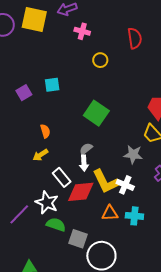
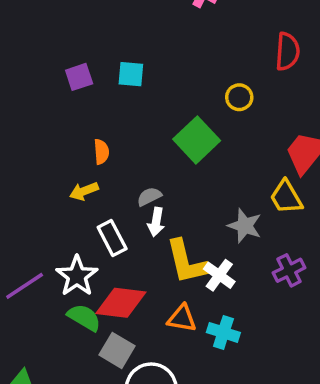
red semicircle: (135, 38) -> (287, 51), moved
yellow circle: (100, 60) -> (239, 97), moved
gray semicircle: (86, 149) -> (149, 197), moved
red diamond: (81, 192) -> (121, 303), moved

